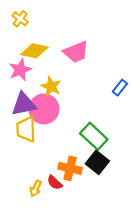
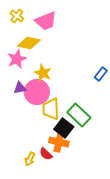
pink trapezoid: (76, 52) -> (46, 21), moved
purple triangle: (24, 104) -> (20, 88), size x0.6
yellow trapezoid: (26, 129) -> (51, 109), moved
black square: (97, 162) -> (64, 128), moved

